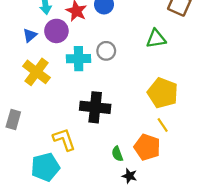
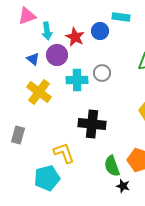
blue triangle: (30, 35) -> (33, 59), turned -40
green semicircle: (117, 154) -> (112, 166), size x1.5

